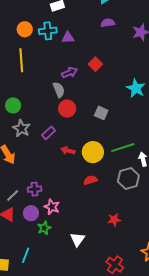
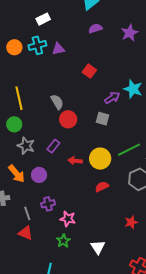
yellow line: (21, 60) -> (19, 98), moved
purple arrow: (69, 72) -> (112, 98), moved
gray line: (13, 196) -> (27, 213), turned -56
purple circle: (31, 213) -> (39, 175), moved

